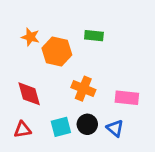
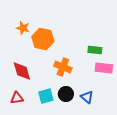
green rectangle: (94, 36) -> (95, 50), moved
pink rectangle: (127, 98) -> (104, 68), moved

